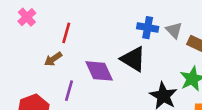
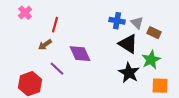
black triangle: (133, 59) -> (128, 44), moved
purple line: (69, 91) -> (57, 69), turned -63

